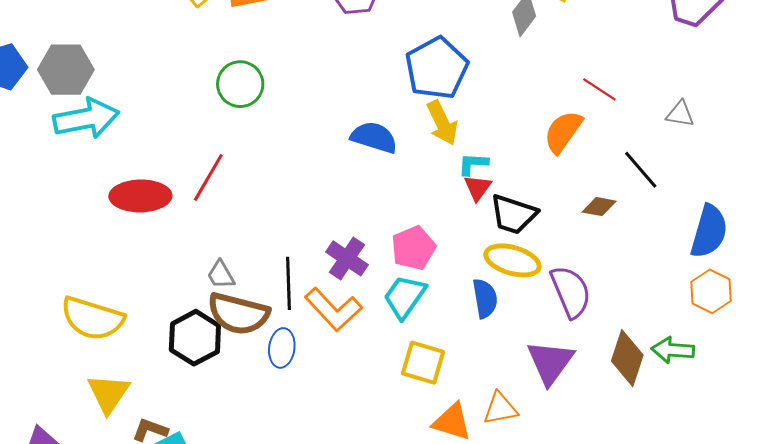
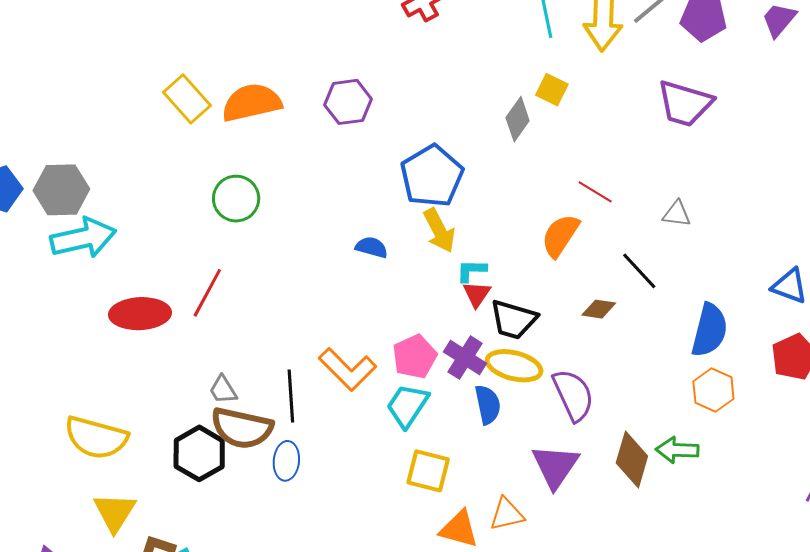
blue semicircle: (374, 137) -> (372, 247), size x0.7
purple cross: (347, 258) -> (465, 358), moved
orange L-shape: (333, 309) -> (348, 369), moved

